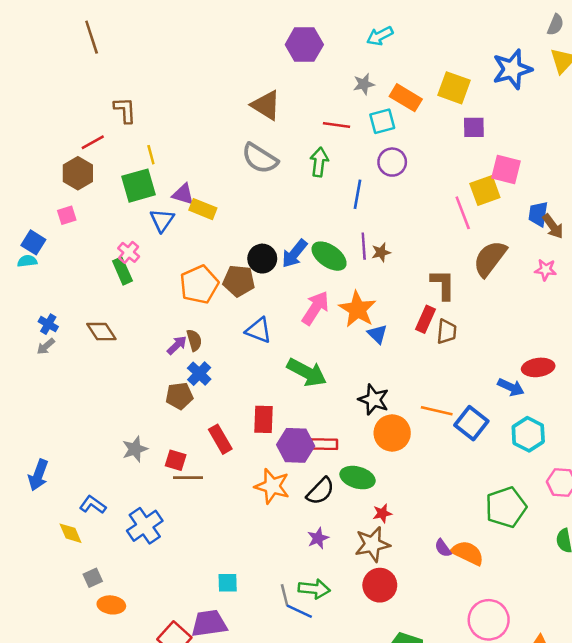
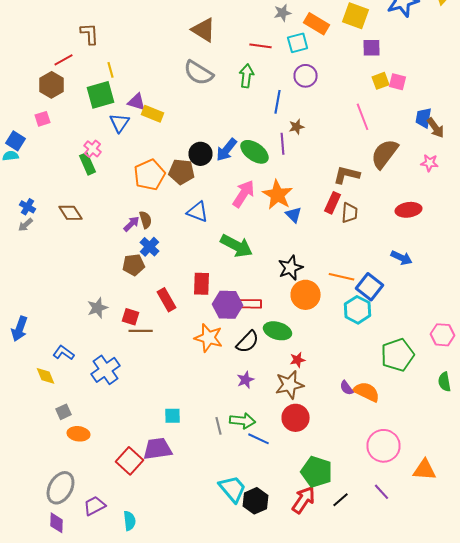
pink square: (506, 169) -> (398, 82), size x0.7
yellow square: (485, 191) -> (380, 81), moved, size x0.7
brown star: (381, 252) -> (296, 127), moved
brown L-shape: (443, 285) -> (346, 175), turned -76
red ellipse: (538, 367) -> (408, 210), moved
black star: (374, 400) -> (290, 268), turned 30
cyan hexagon: (528, 434) -> (358, 310), moved
blue line: (299, 611) -> (258, 439), moved

